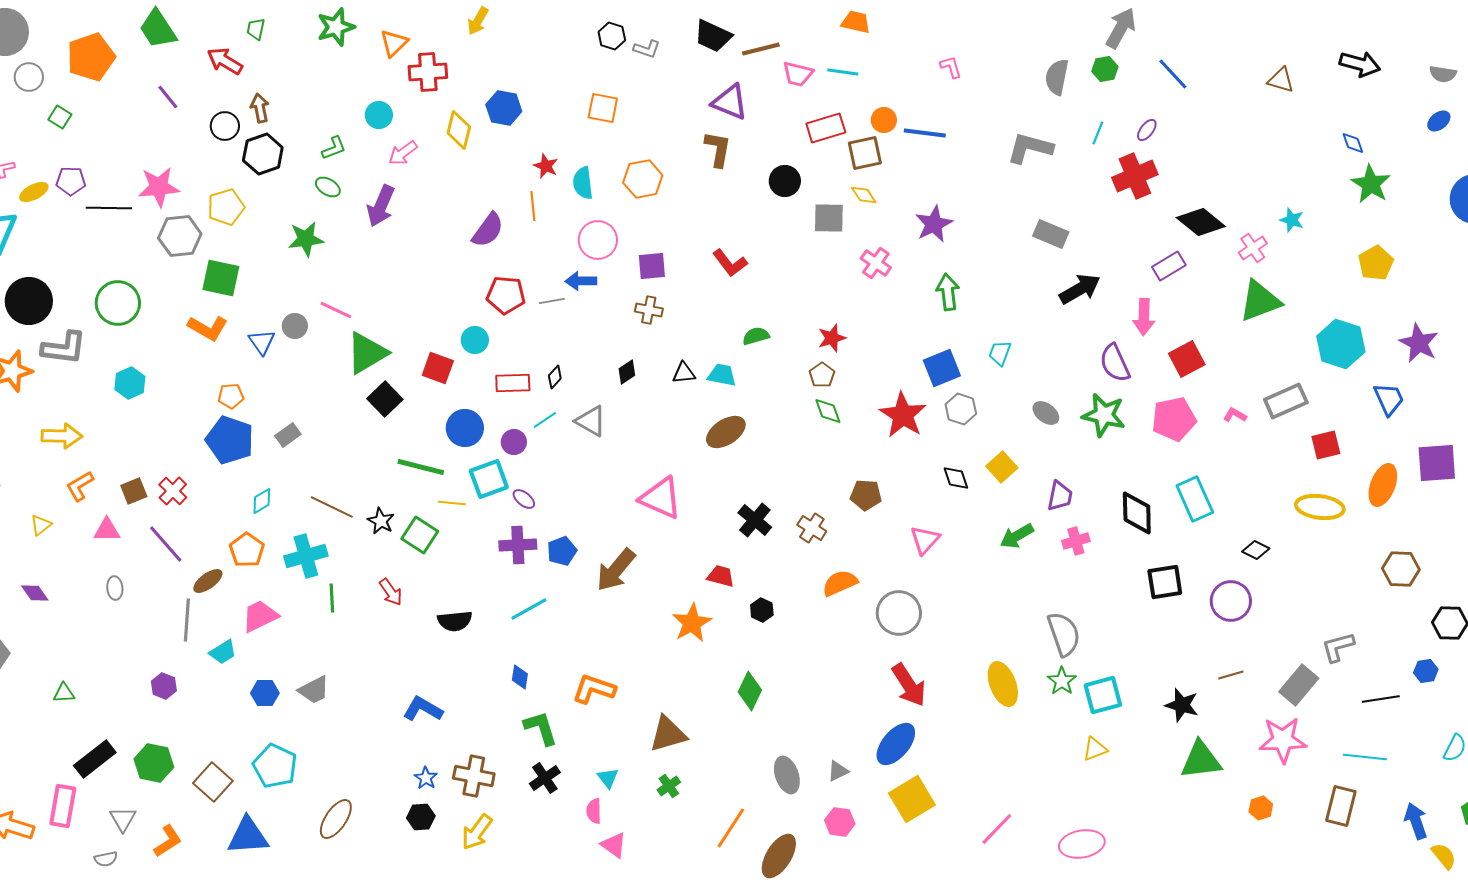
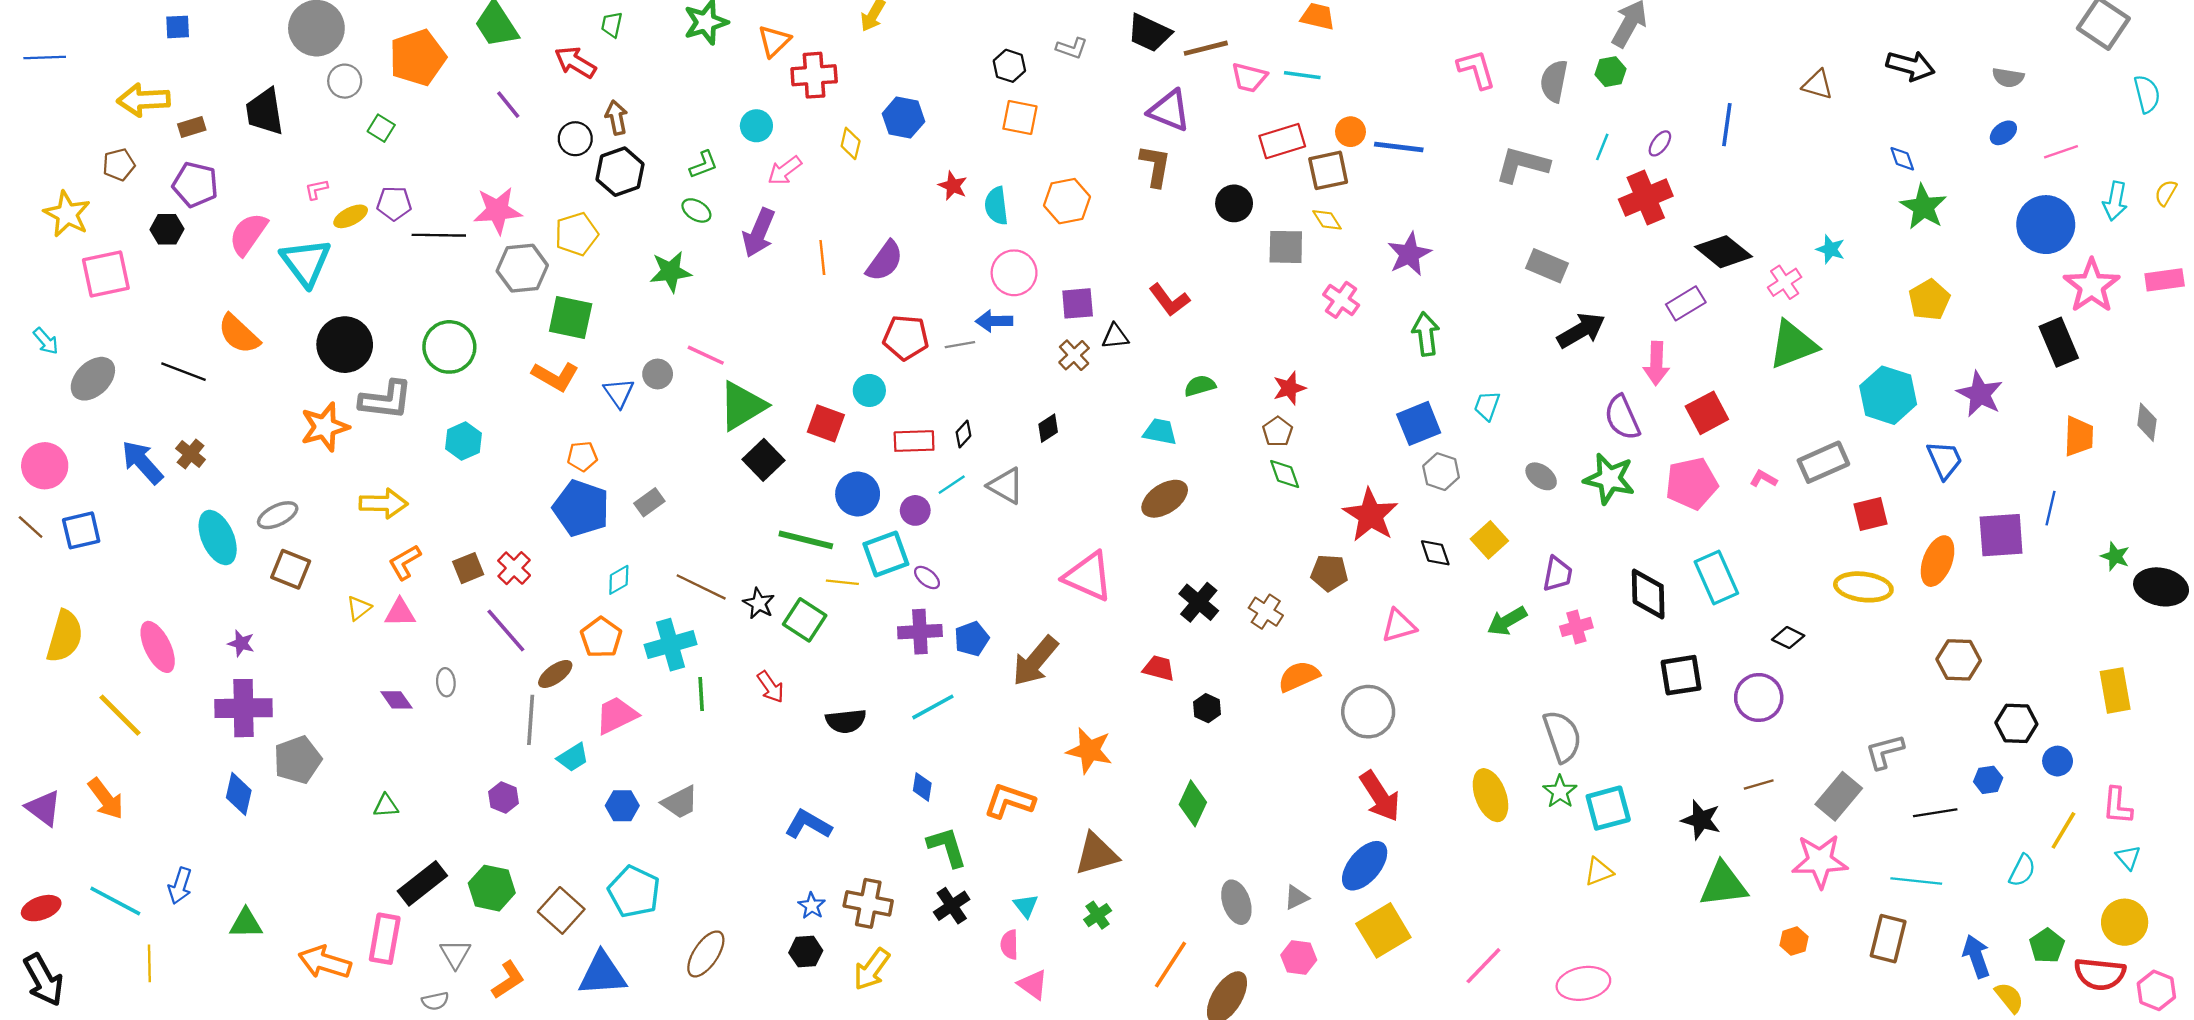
black hexagon: (612, 36) -> (1009, 66), moved
pink L-shape: (951, 67) -> (1476, 69), moved, size x1.5
blue line: (1173, 74) -> (1727, 125), moved, turned 51
yellow diamond: (459, 130) -> (851, 143), size x0.7
orange line: (533, 206) -> (822, 258), moved
brown cross: (649, 310) -> (1074, 355), turned 36
black triangle: (684, 373) -> (1115, 336), moved
red star: (903, 415) -> (1371, 515), moved
pink triangle: (107, 530) -> (400, 613), moved
pink triangle: (925, 540) -> (1399, 626), turned 32
purple diamond: (35, 593) -> (396, 700), moved
orange star: (692, 623) -> (1089, 750), moved, turned -30

